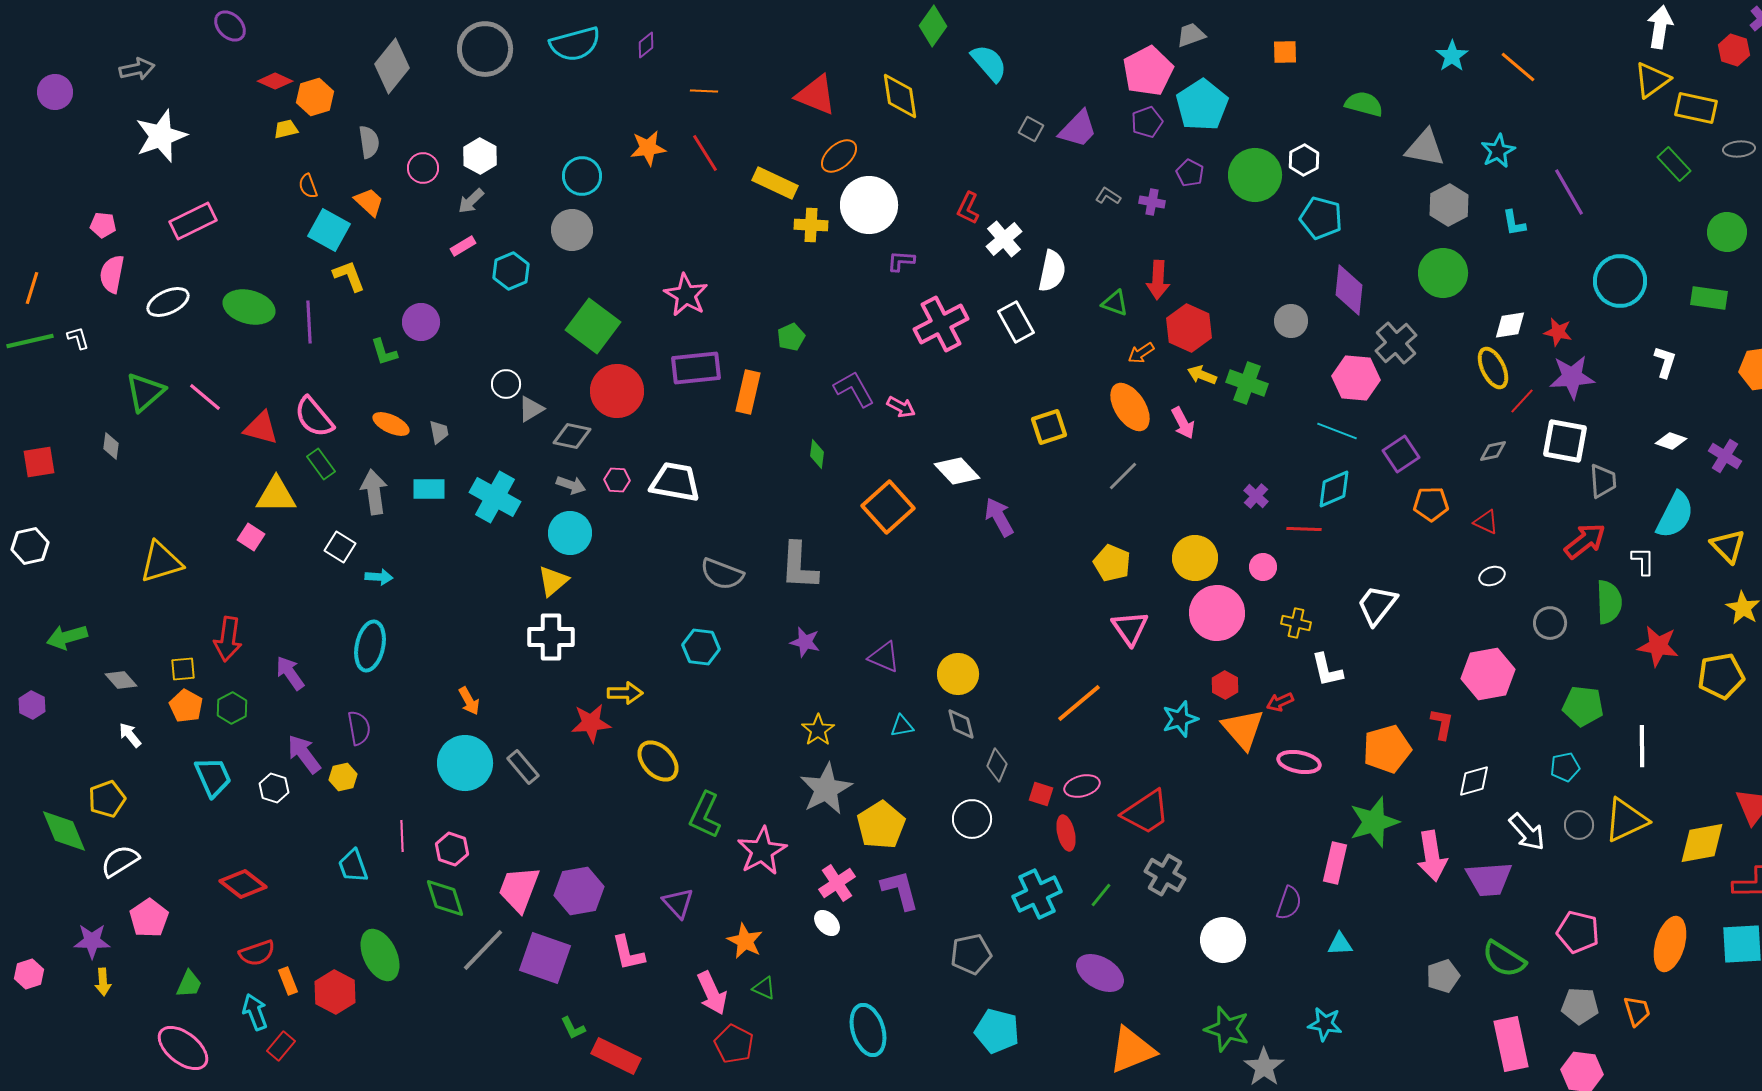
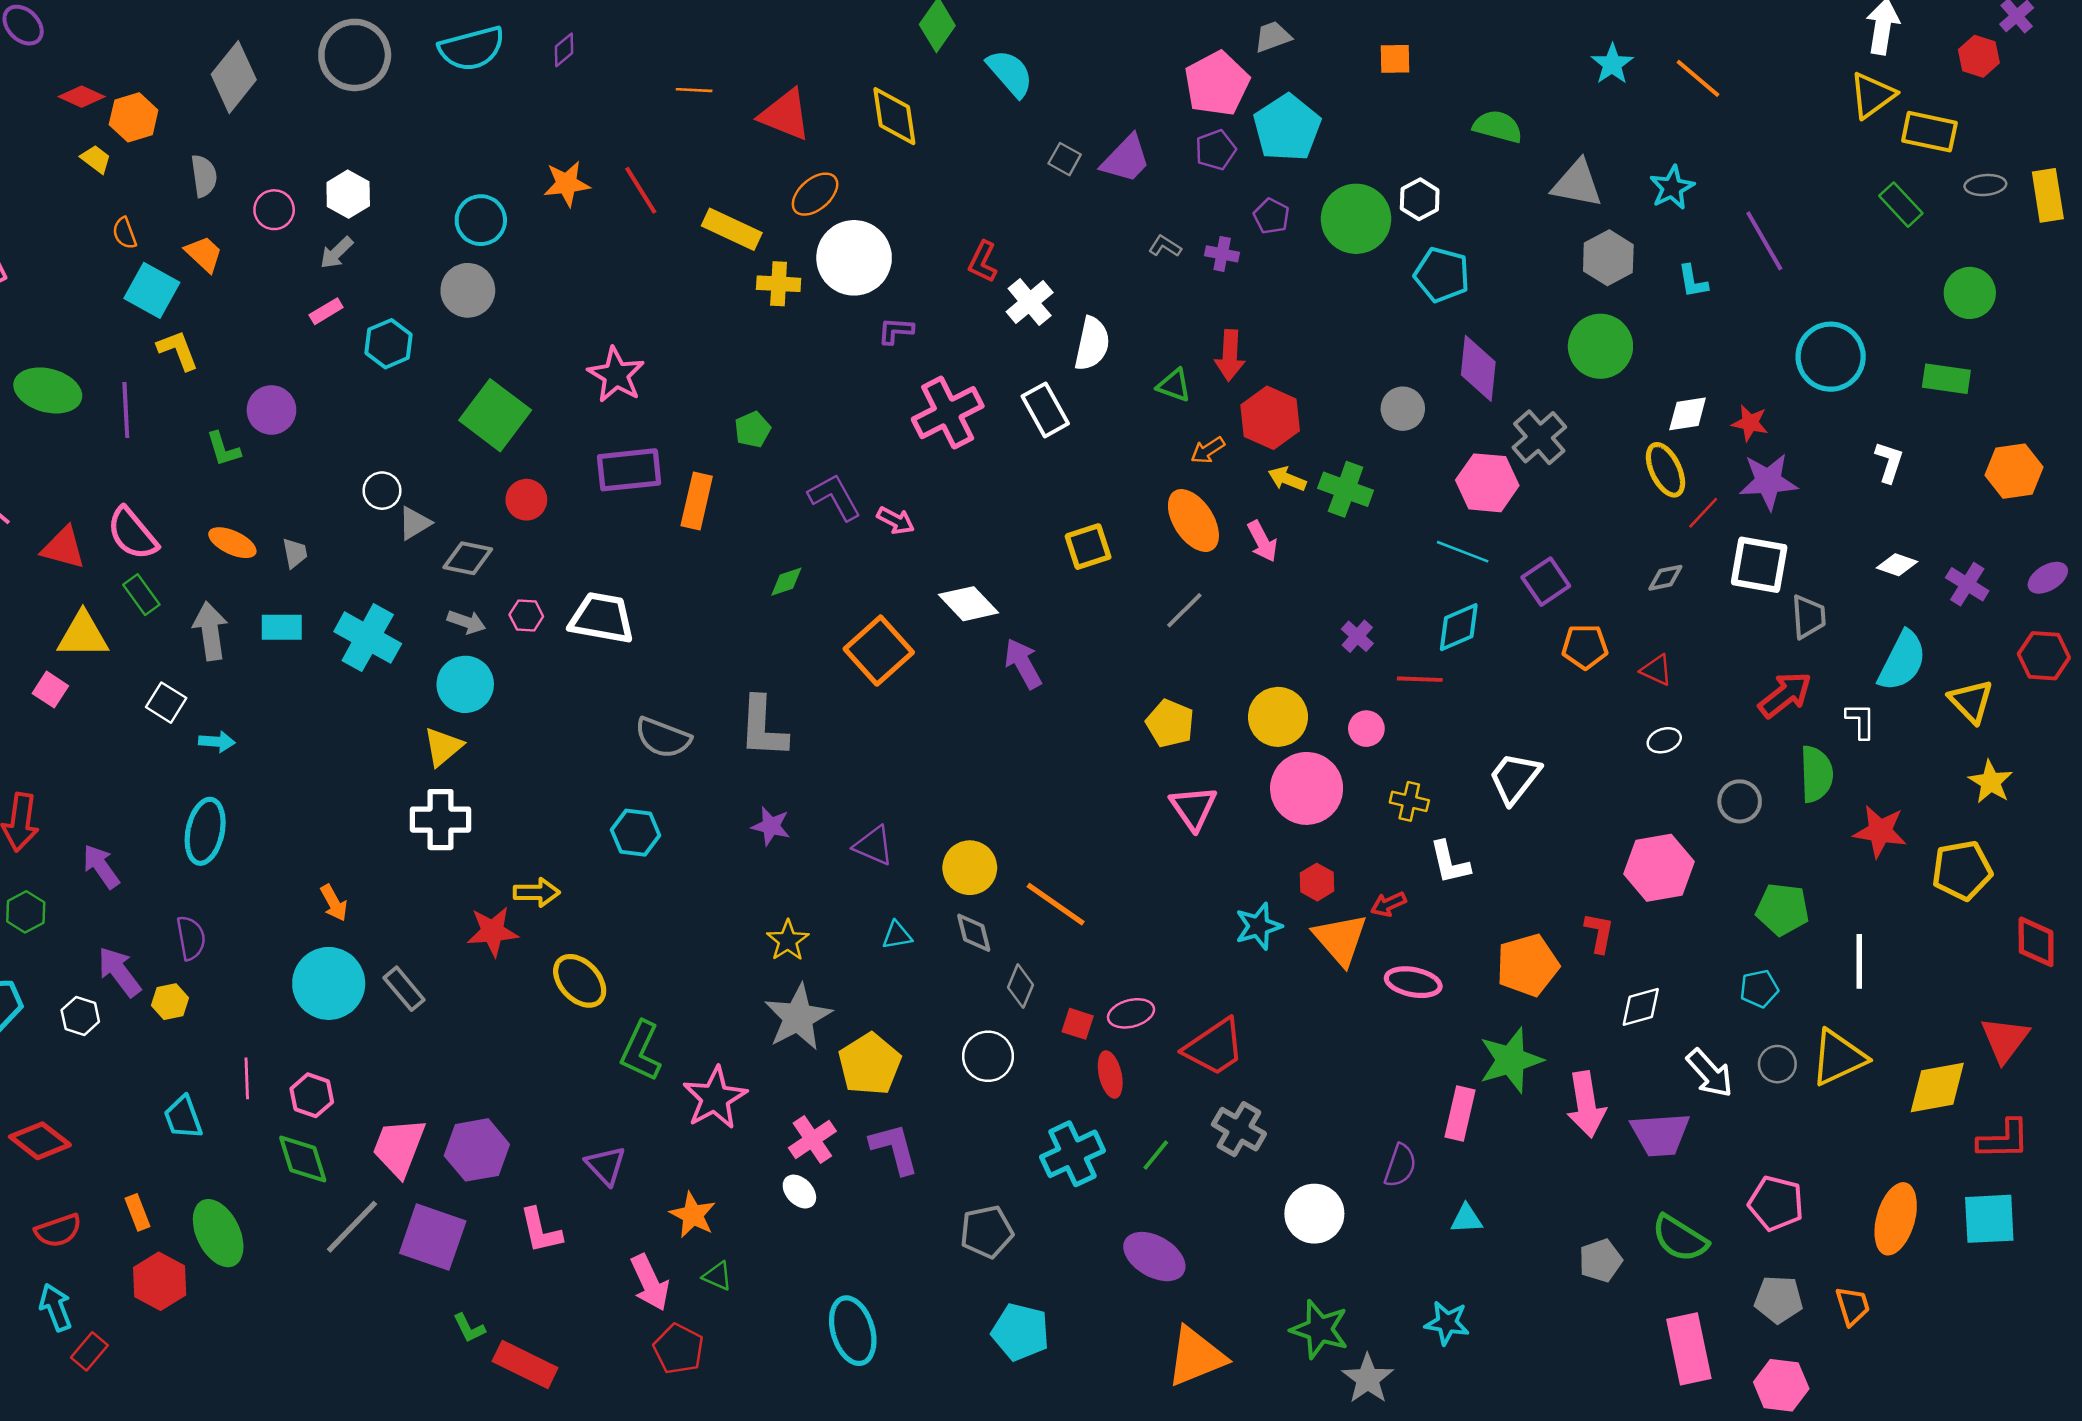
orange line: (704, 91) -> (694, 90), moved
yellow trapezoid: (286, 129) -> (96, 159), turned 50
red circle: (617, 391) -> (526, 500), size x0.6
green diamond: (817, 454) -> (786, 582), turned 64
orange line: (1079, 703) -> (1056, 904), moved, turned 75
orange rectangle: (288, 981) -> (138, 1212), moved

